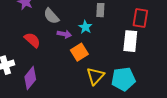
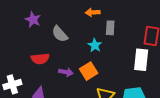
purple arrow: (64, 34) -> (66, 72), moved
red semicircle: (32, 40) -> (40, 59), turned 132

